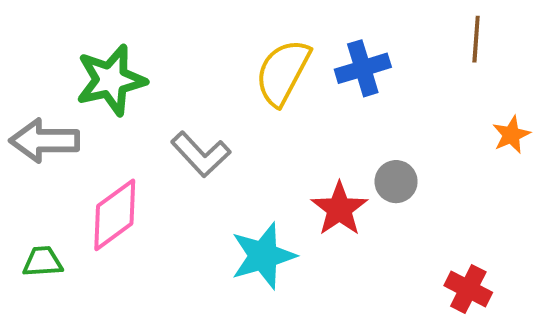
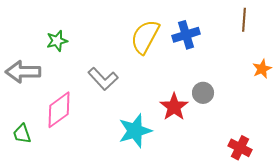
green star: (111, 80) -> (57, 41), size x0.6
green trapezoid: (43, 262) -> (22, 134), turned -105

